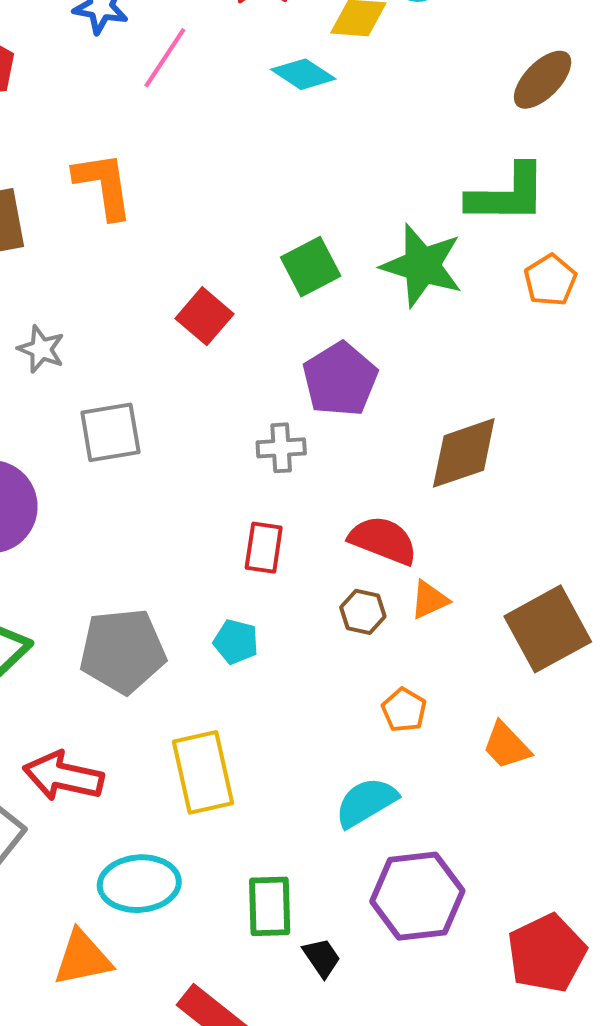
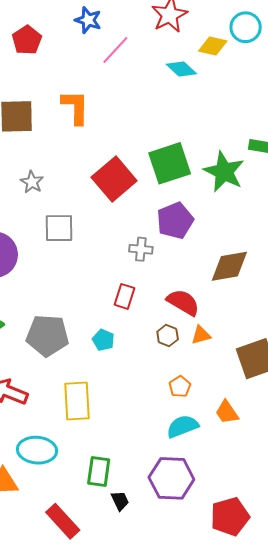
green square: (311, 267) -> (170, 163), size x1.5
red square: (205, 316) -> (114, 179), size x1.6
cyan semicircle: (366, 802) -> (183, 426), moved

